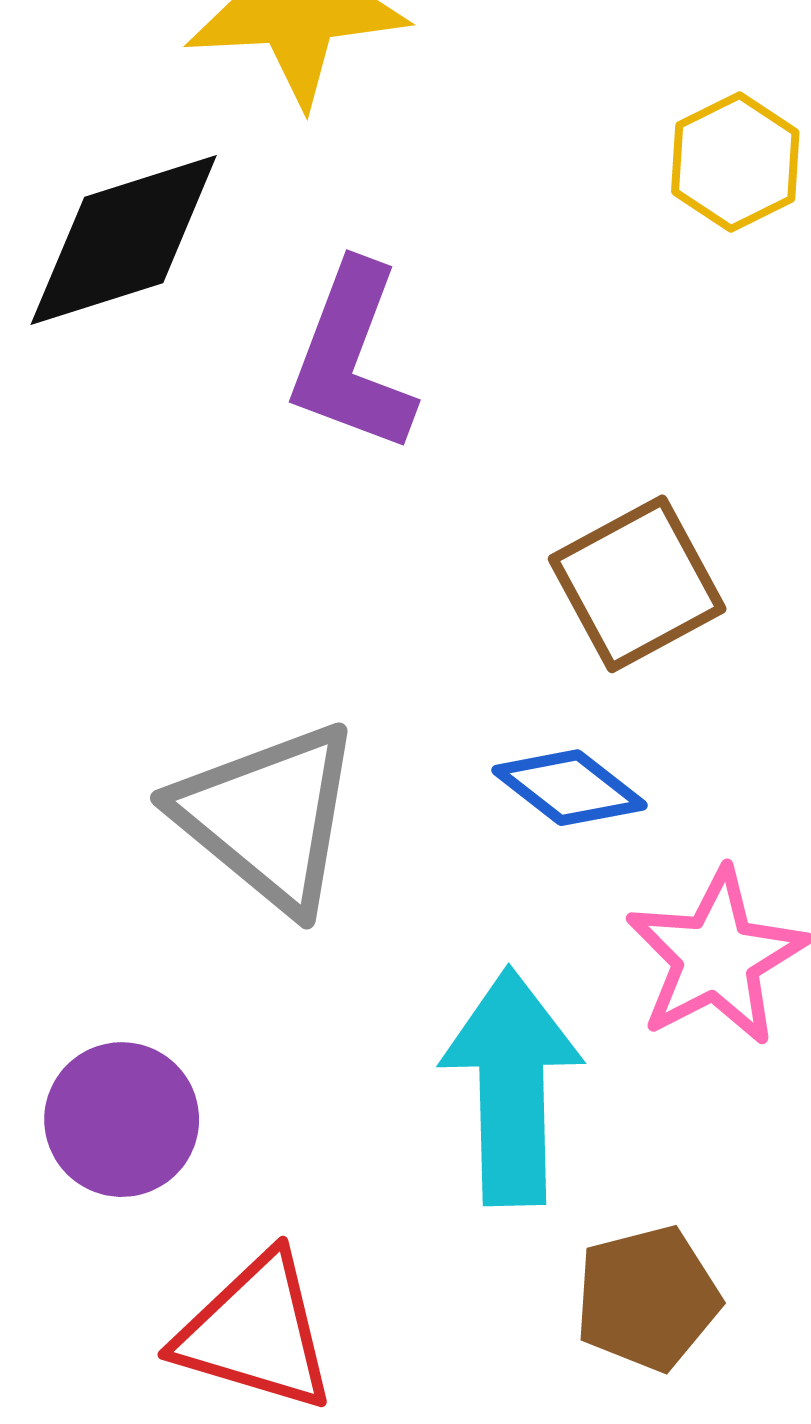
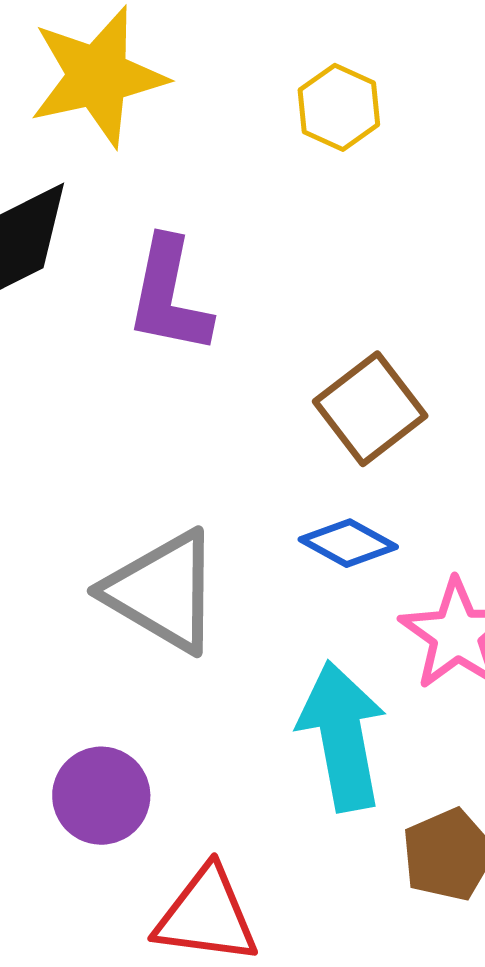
yellow hexagon: (735, 162) -> (339, 107), moved

